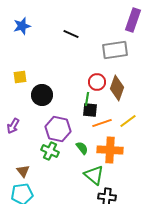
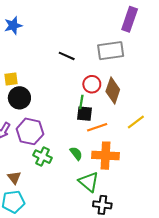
black line: (71, 34) -> (67, 56), moved
black circle: (42, 95) -> (19, 98), moved
yellow line: (128, 121) -> (136, 122), moved
purple hexagon: (58, 129) -> (30, 131), moved

